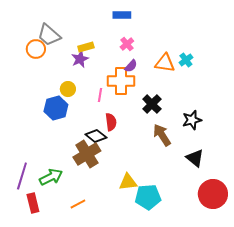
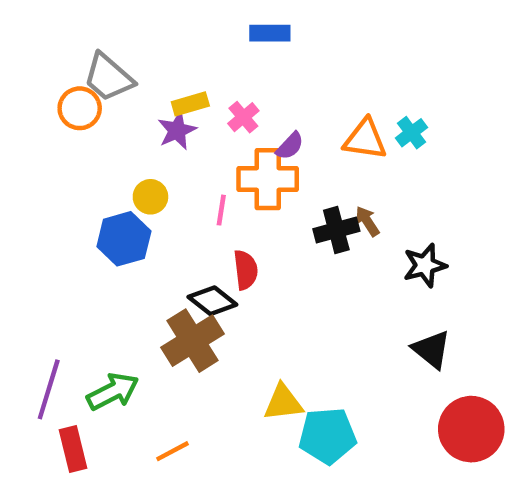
pink cross: (127, 44) -> (243, 117), moved
black cross: (152, 104) -> (336, 230), turned 30
brown arrow: (162, 135) -> (367, 221), moved, size x0.6

